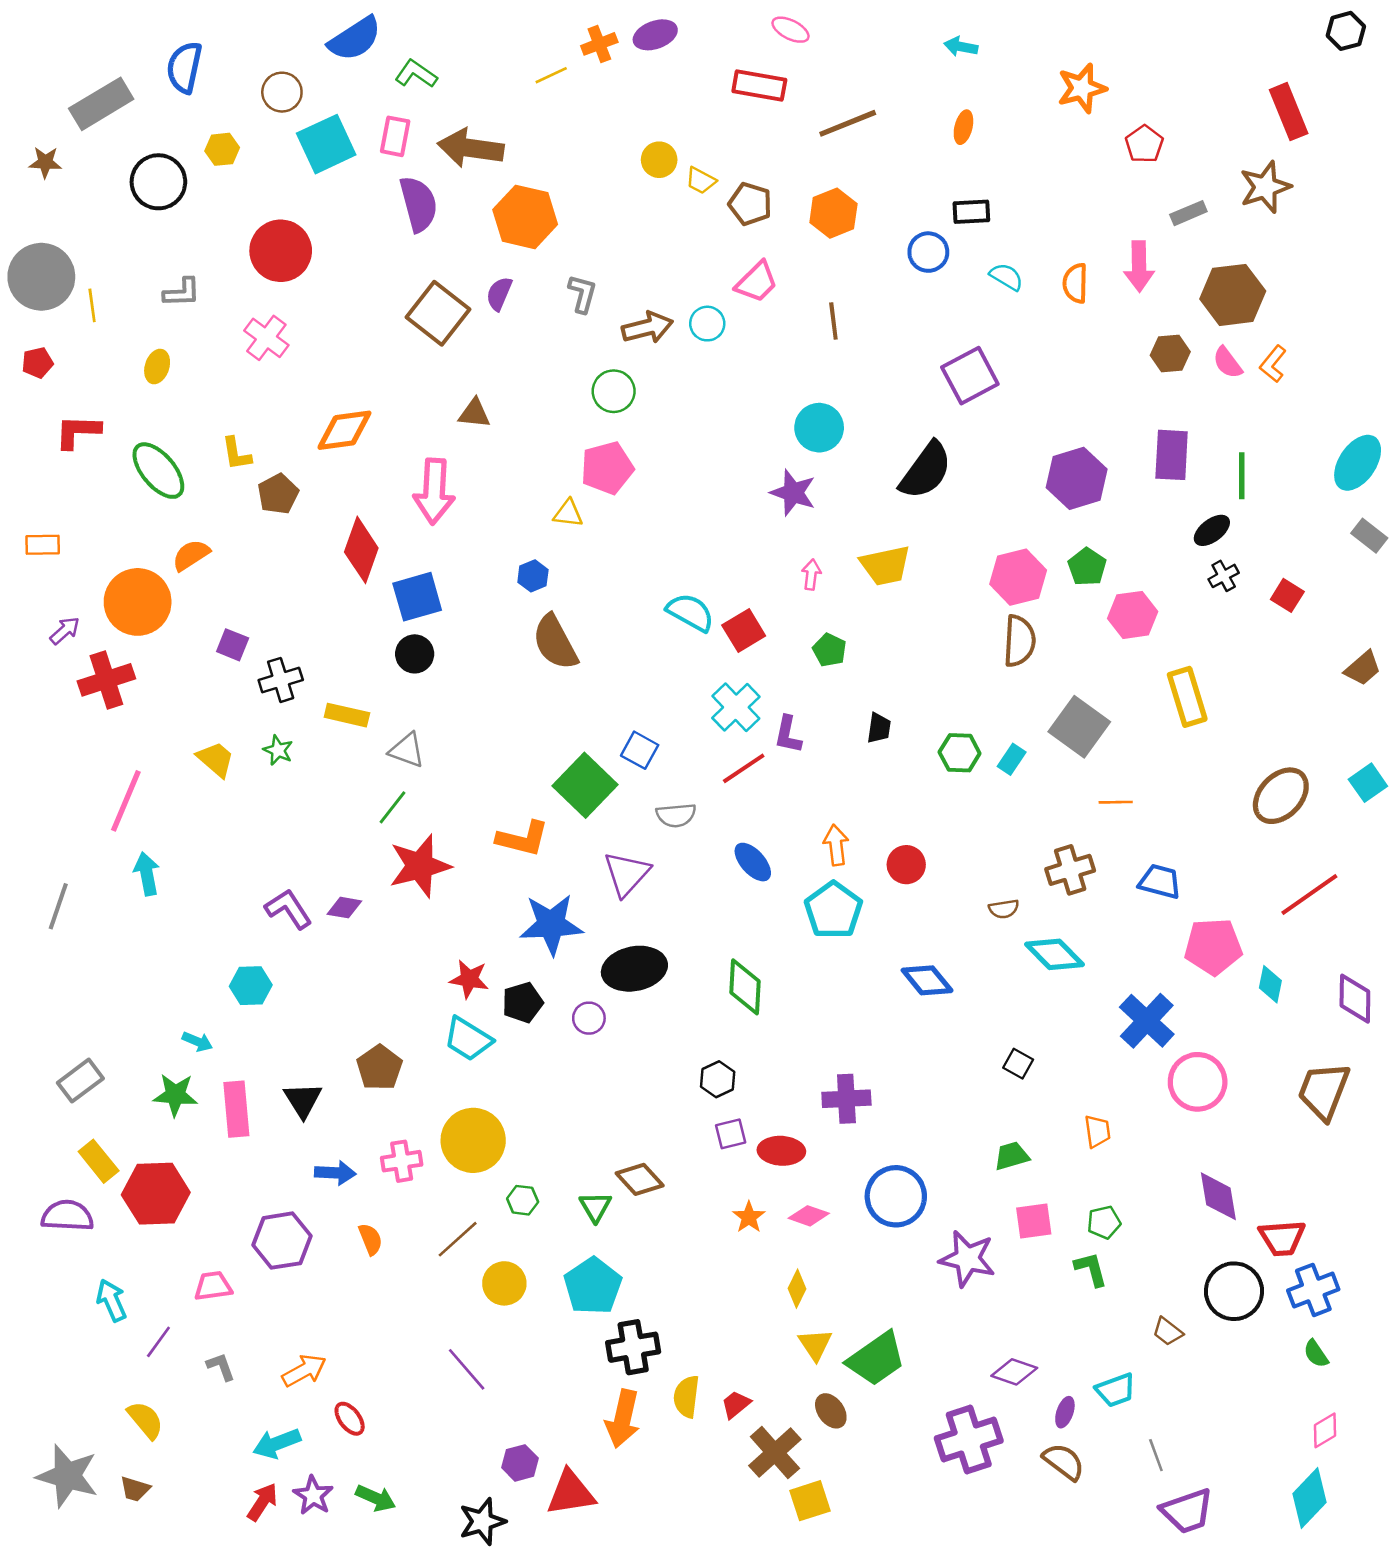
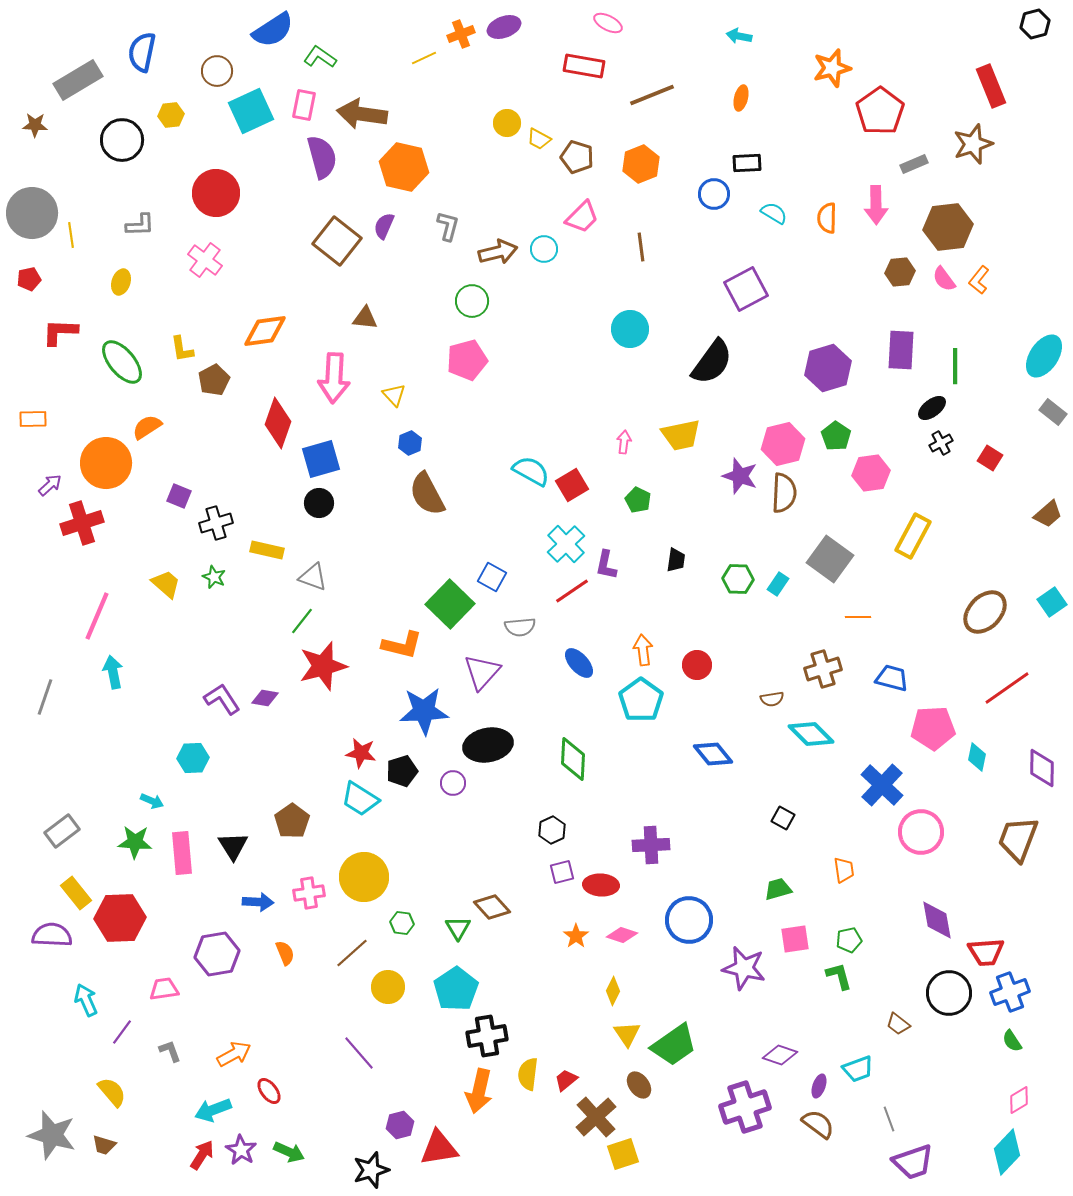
red pentagon: (1144, 144) -> (880, 111), size x1.6
purple star: (793, 493) -> (740, 476), moved
yellow triangle: (568, 513) -> (394, 395), moved, turned 40
yellow rectangle: (1187, 697) -> (913, 536), turned 45

